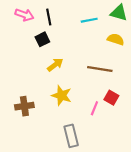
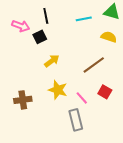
pink arrow: (24, 15) -> (21, 26), moved
brown line: (100, 69) -> (94, 65), turned -45
pink line: (94, 108) -> (82, 98), moved, turned -64
gray rectangle: (71, 136) -> (76, 120), moved

